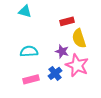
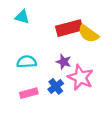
red rectangle: (67, 21) -> (69, 28), size x1.6
yellow semicircle: (79, 38) -> (88, 34), moved, turned -36

